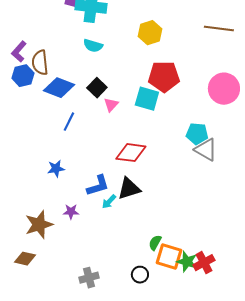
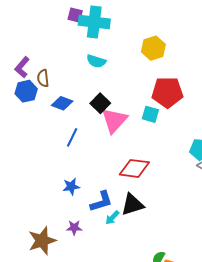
brown semicircle: (40, 63) -> (43, 78), size x0.7
blue diamond: (59, 88) -> (62, 103), size x0.7
cyan square: (147, 99) -> (150, 114), size x0.7
pink triangle: (111, 105) -> (114, 120), size x1.8
blue star: (56, 169) -> (71, 186), moved

